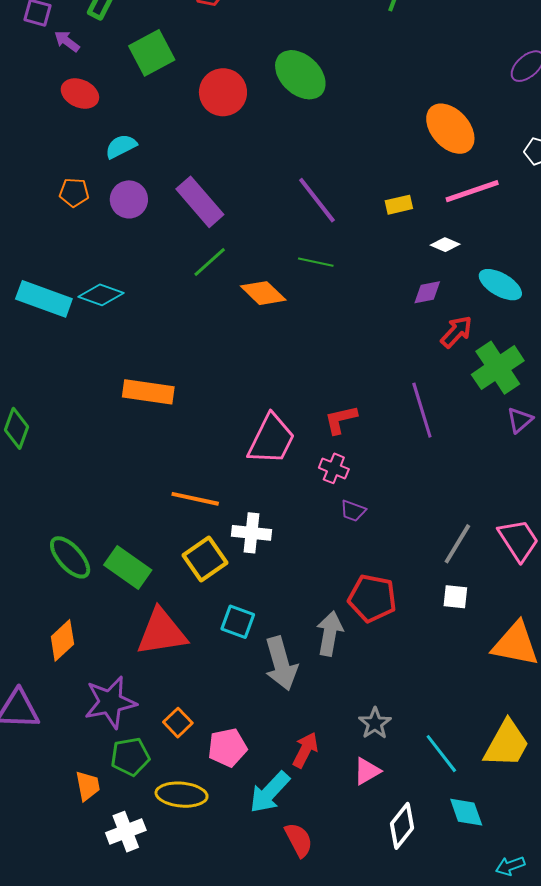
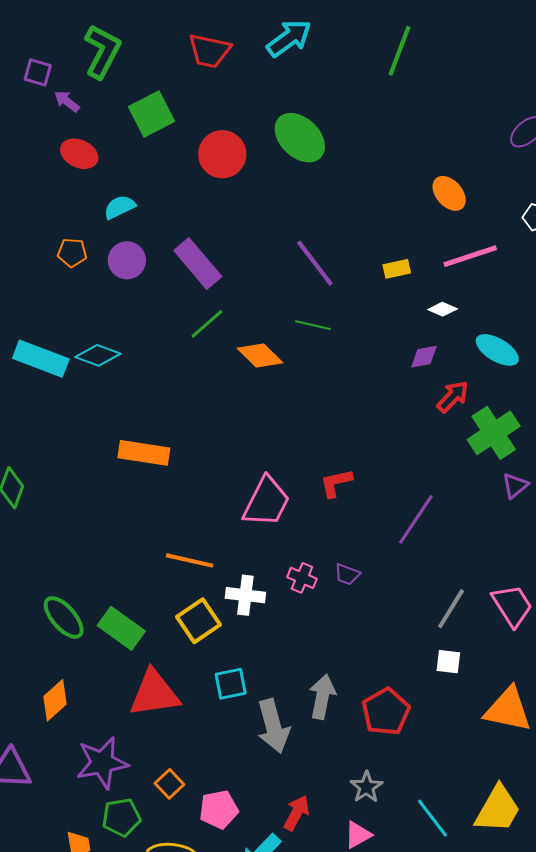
orange ellipse: (450, 129) -> (449, 193), size x0.7
purple line: (422, 410) -> (416, 519), moved, turned 50
pink cross: (334, 468) -> (302, 578), moved
red pentagon: (372, 598) -> (386, 712), moved, turned 30
cyan square: (238, 622) -> (231, 684), turned -32

